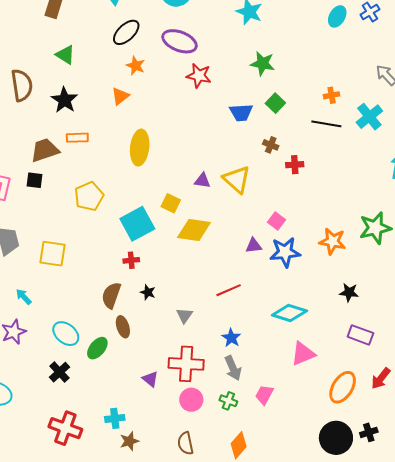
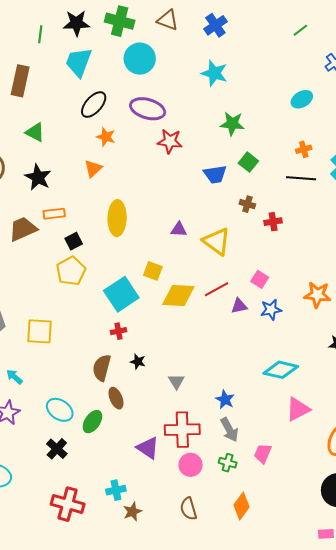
cyan ellipse: (337, 16) -> (302, 99), moved, turned 35
black square: (34, 180) -> (74, 241), moved, turned -30
purple triangle: (202, 181) -> (179, 229), moved
blue star: (285, 252) -> (271, 310), size x0.7
red line: (229, 290) -> (216, 289), moved
purple triangle: (150, 379) -> (148, 448), size x1.4

